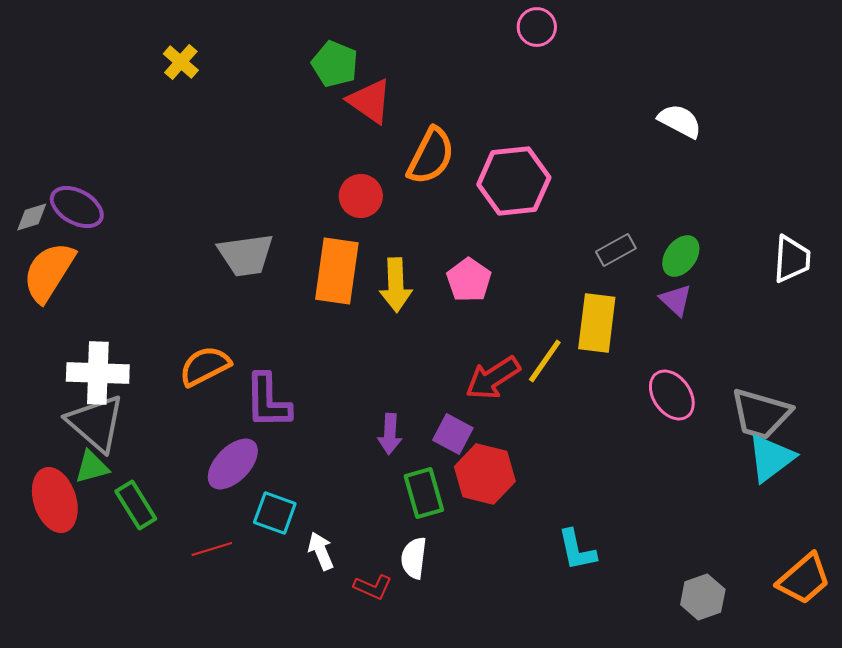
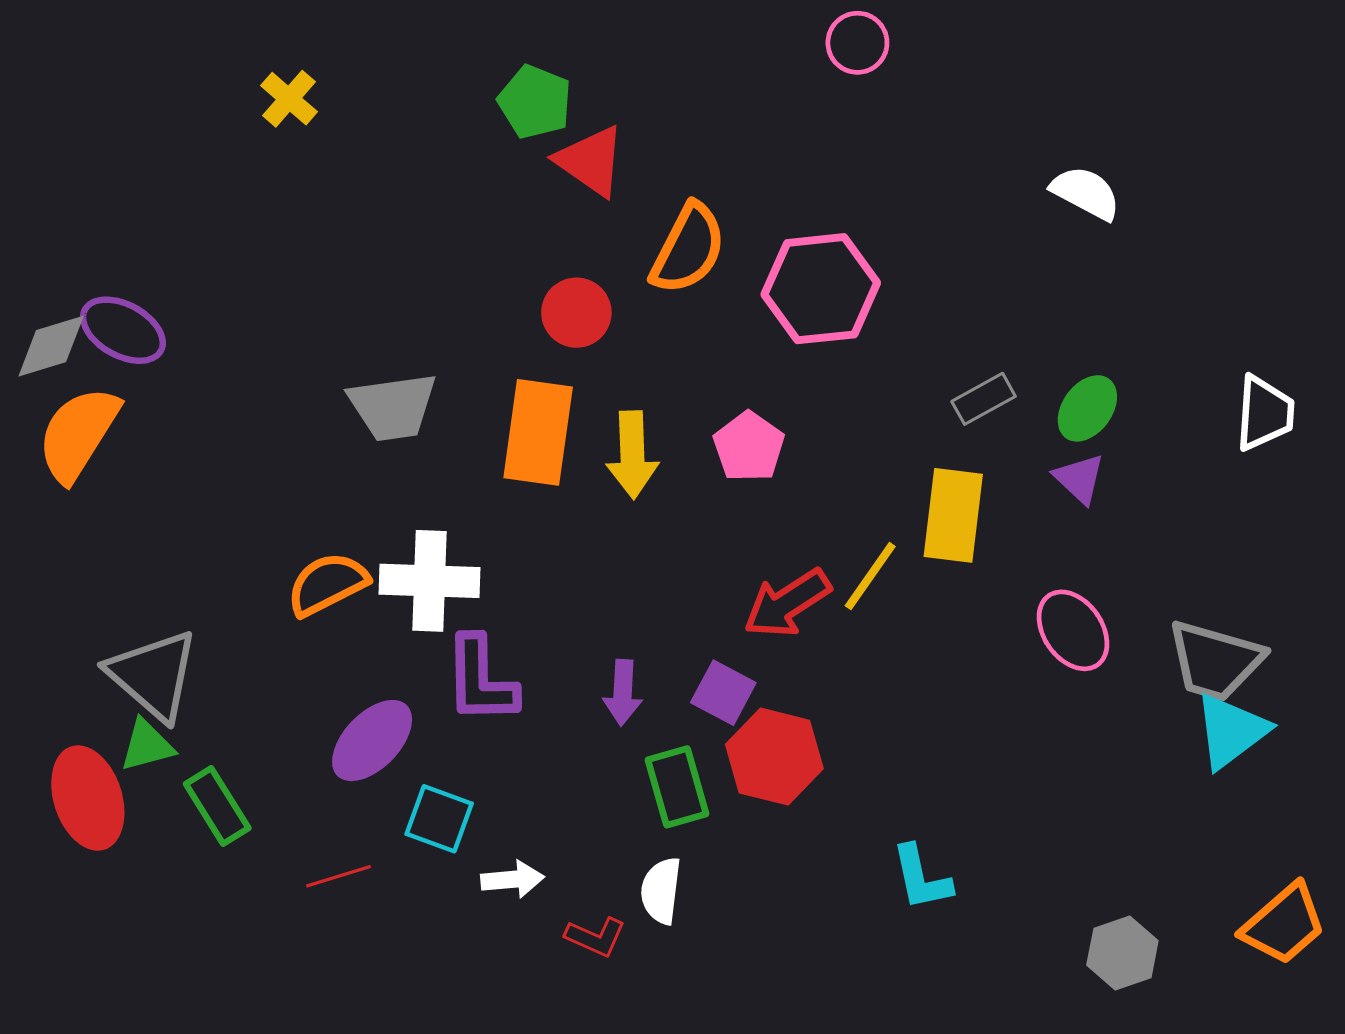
gray diamond: (32, 217) -> (51, 346), size x1.4
white cross: (98, 373) -> (430, 581), moved
purple L-shape: (268, 401) -> (481, 680), moved
white arrow: (321, 551) -> (513, 879), turned 108

